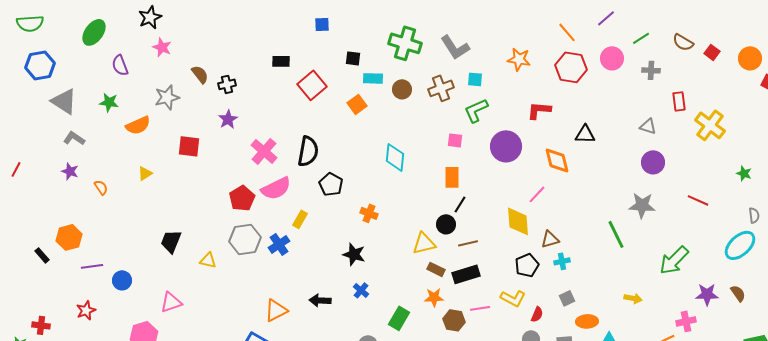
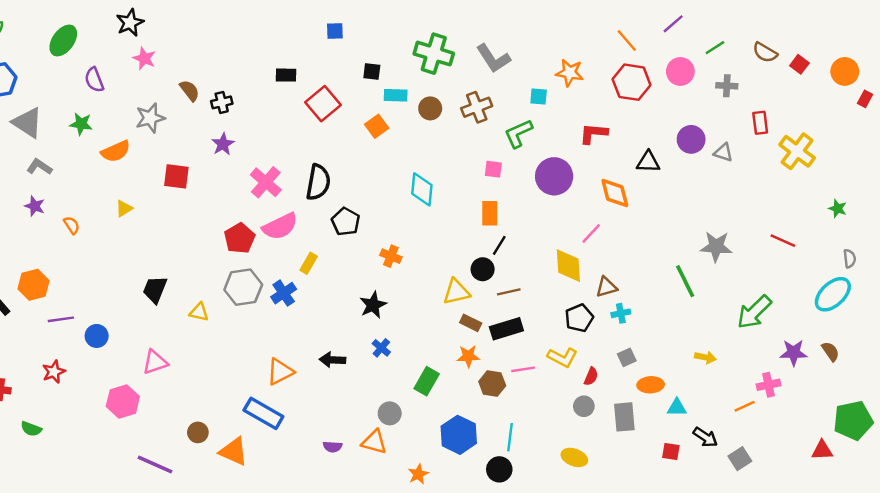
cyan square: (475, 79) -> (539, 96), moved
purple circle: (653, 162) -> (691, 139), moved
black star: (354, 254) -> (373, 305), turned 30

